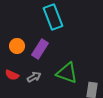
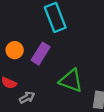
gray arrow: (34, 77) -> (27, 98), moved

